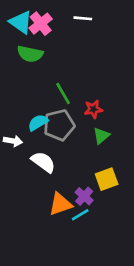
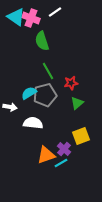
white line: (83, 18) -> (55, 12), moved, turned -40
pink cross: (41, 24) -> (31, 18), turned -30
green semicircle: (30, 54) -> (42, 41), moved, turned 60
white semicircle: (43, 162) -> (33, 123), turned -30

